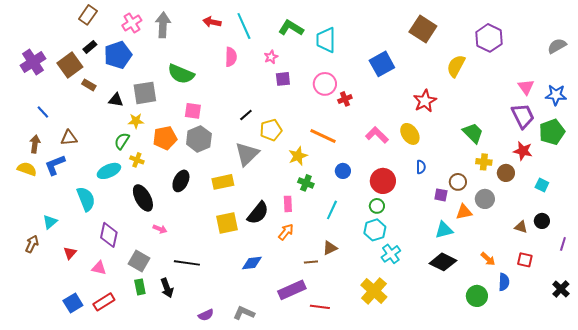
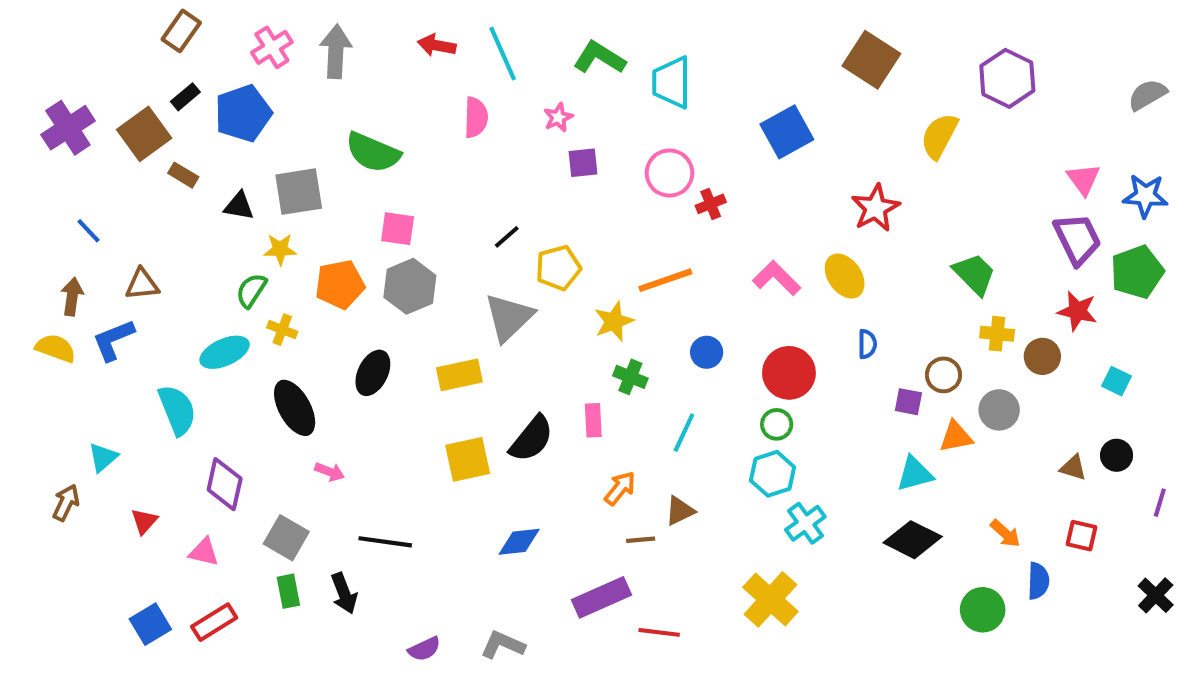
orange line: (323, 136) -> (665, 280), turned -44
orange arrow: (286, 232) -> (620, 488), moved

